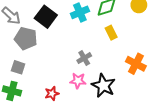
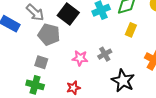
yellow rectangle: (111, 33) -> (131, 30), turned 48
pink star: (78, 81) -> (80, 58), moved

